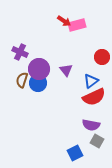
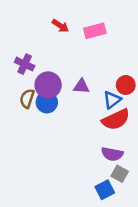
red arrow: (64, 21) -> (60, 26), moved
red circle: (102, 57) -> (126, 85), moved
purple triangle: (66, 70) -> (81, 86), turned -48
blue square: (75, 153) -> (105, 190), moved

